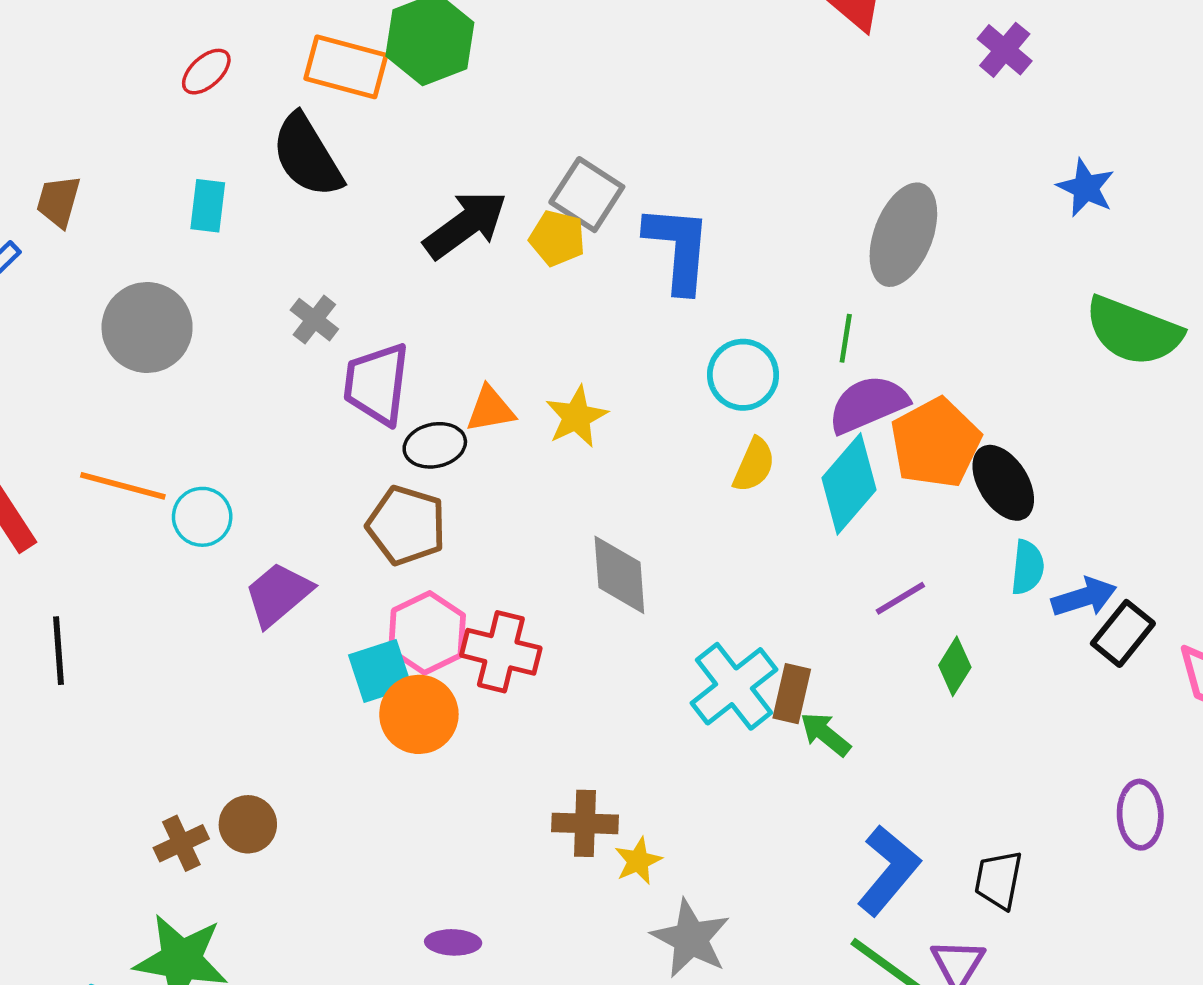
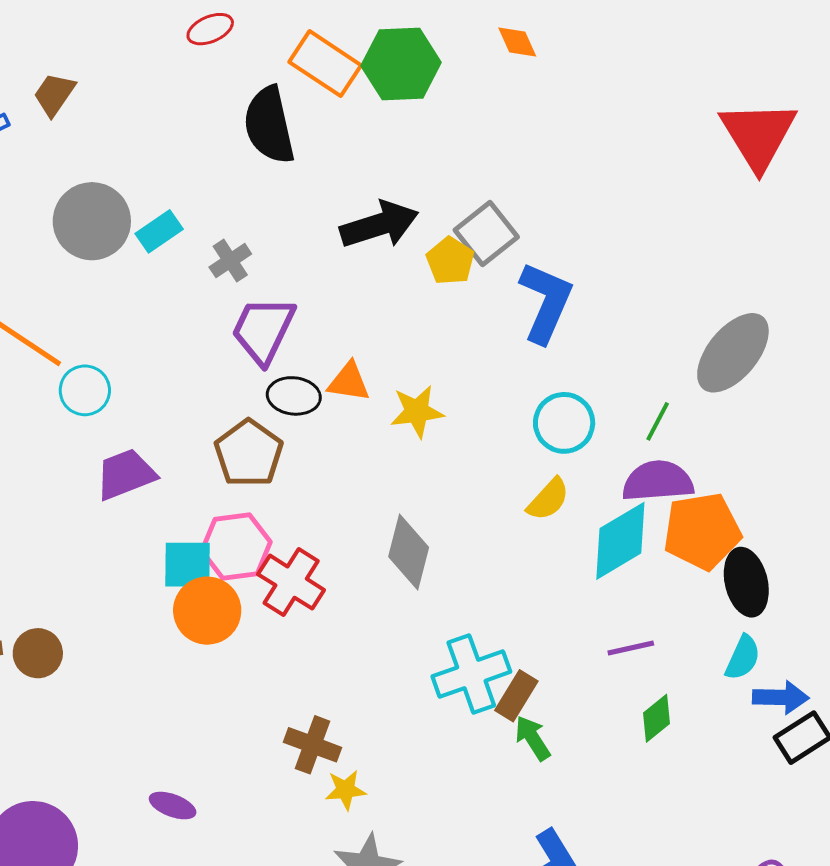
cyan rectangle: (208, 206) -> (159, 231), moved, turned 30

